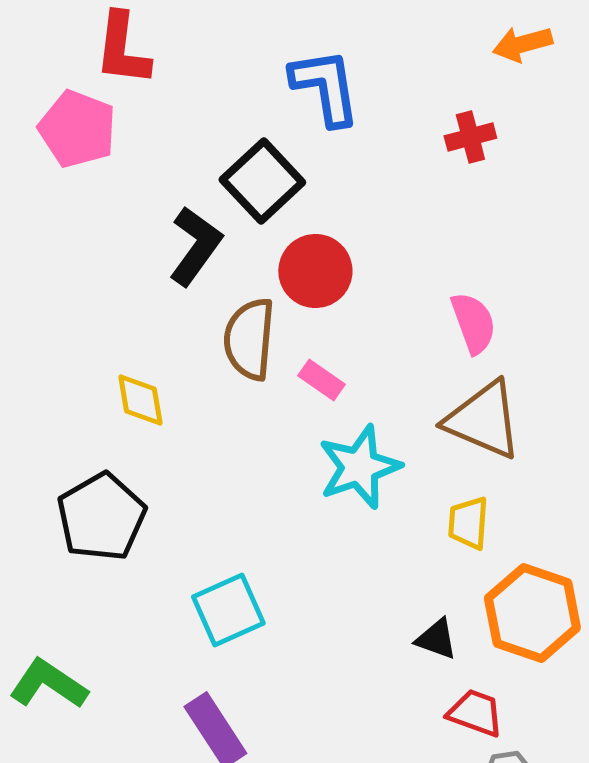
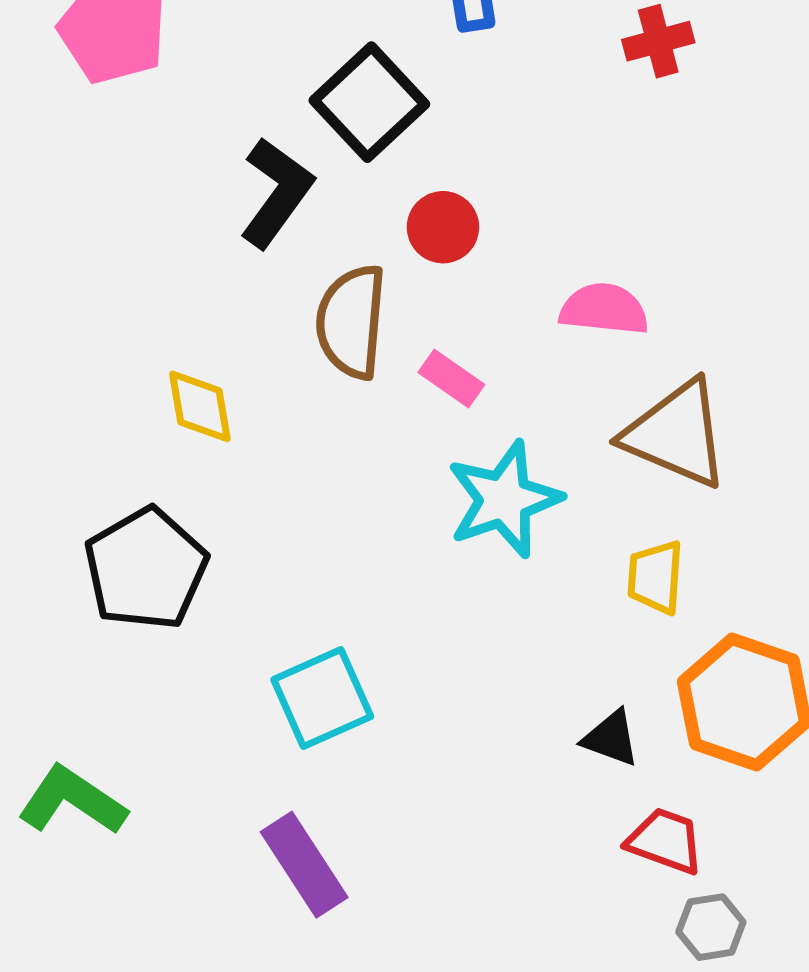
red circle: (315, 271) -> (443, 227), size x0.7
pink semicircle: (473, 323) -> (604, 309), moved, turned -64

